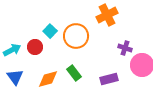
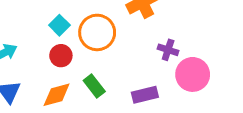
red circle: (35, 47) -> (61, 56), moved

